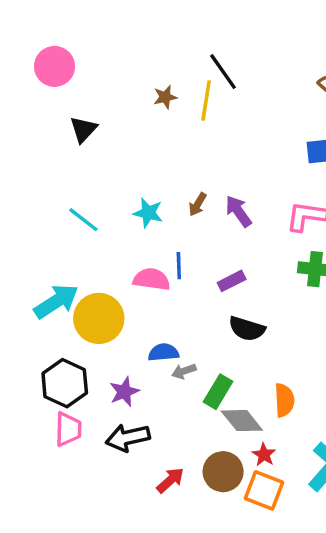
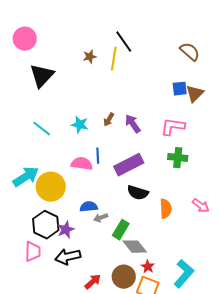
black triangle: (83, 129) -> (42, 76), size x1.5
purple rectangle: (232, 281) -> (129, 165), size x1.8
black hexagon: (65, 383) -> (46, 225), moved
orange semicircle: (284, 400) -> (166, 209), moved

